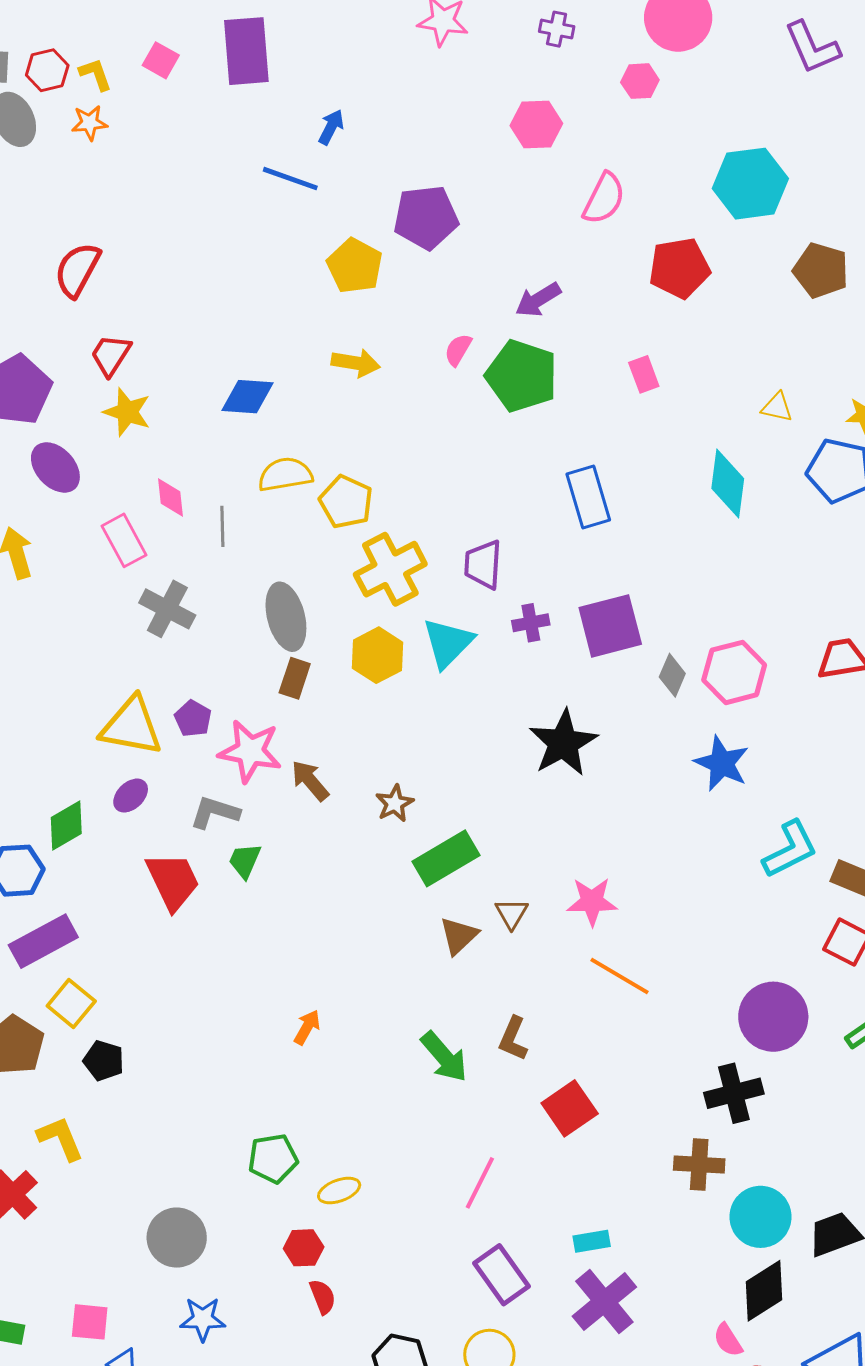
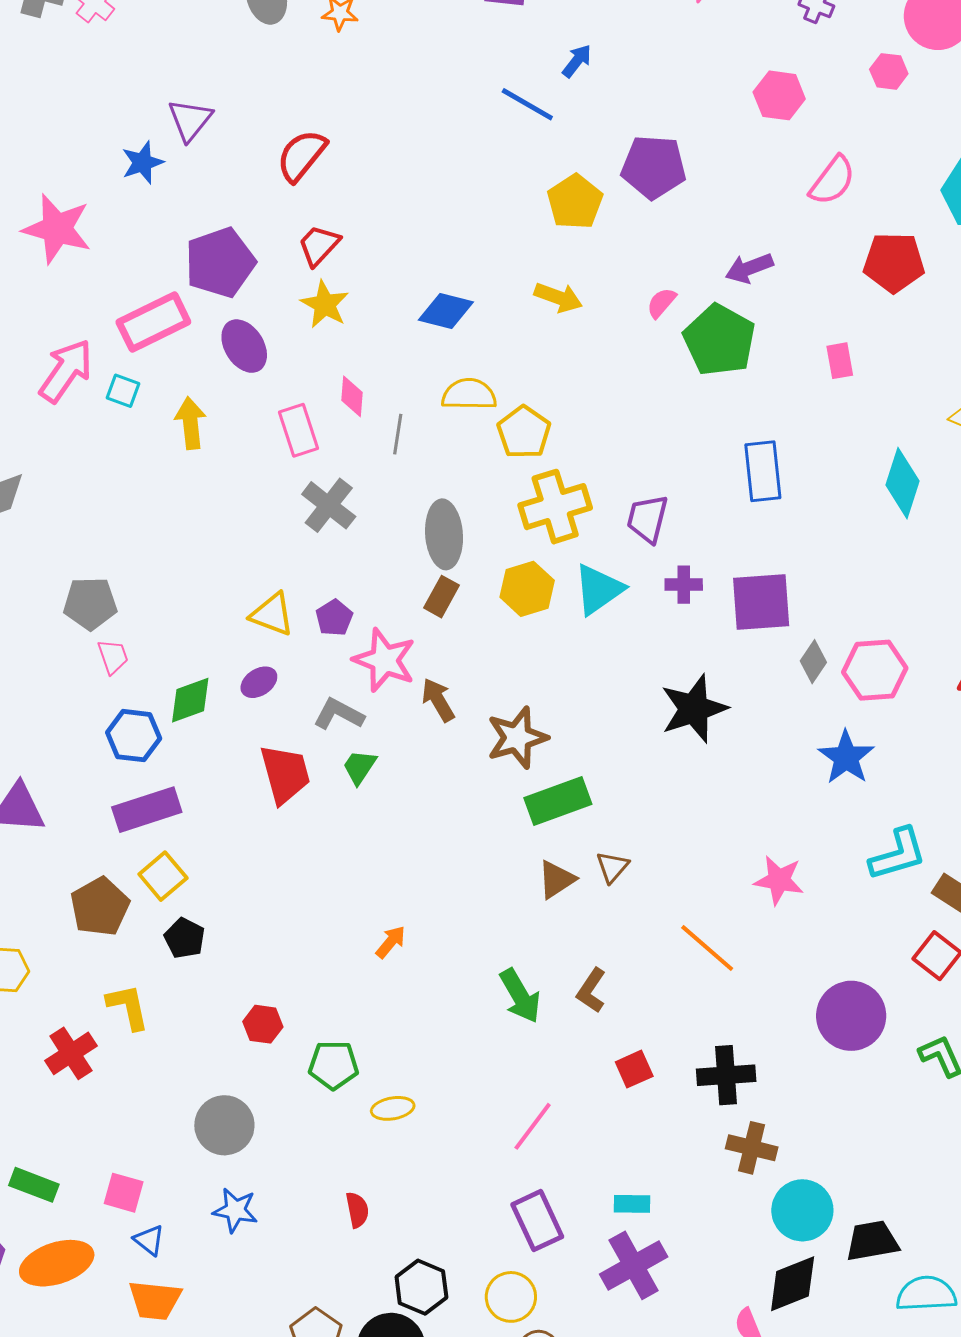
yellow triangle: (131, 726) -> (272, 614), size x0.7
brown star: (395, 803) -> (517, 738), size x1.6
pink star: (592, 902) -> (779, 880), moved
black cross: (734, 1093) -> (726, 1075), moved
red square: (570, 1108) -> (634, 1069), size x0.7
red hexagon: (304, 1248) -> (263, 1024), moved

